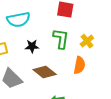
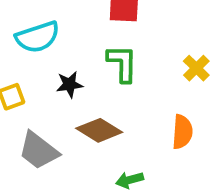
yellow cross: (87, 41) -> (196, 68), moved
orange semicircle: (79, 65) -> (182, 132), moved

